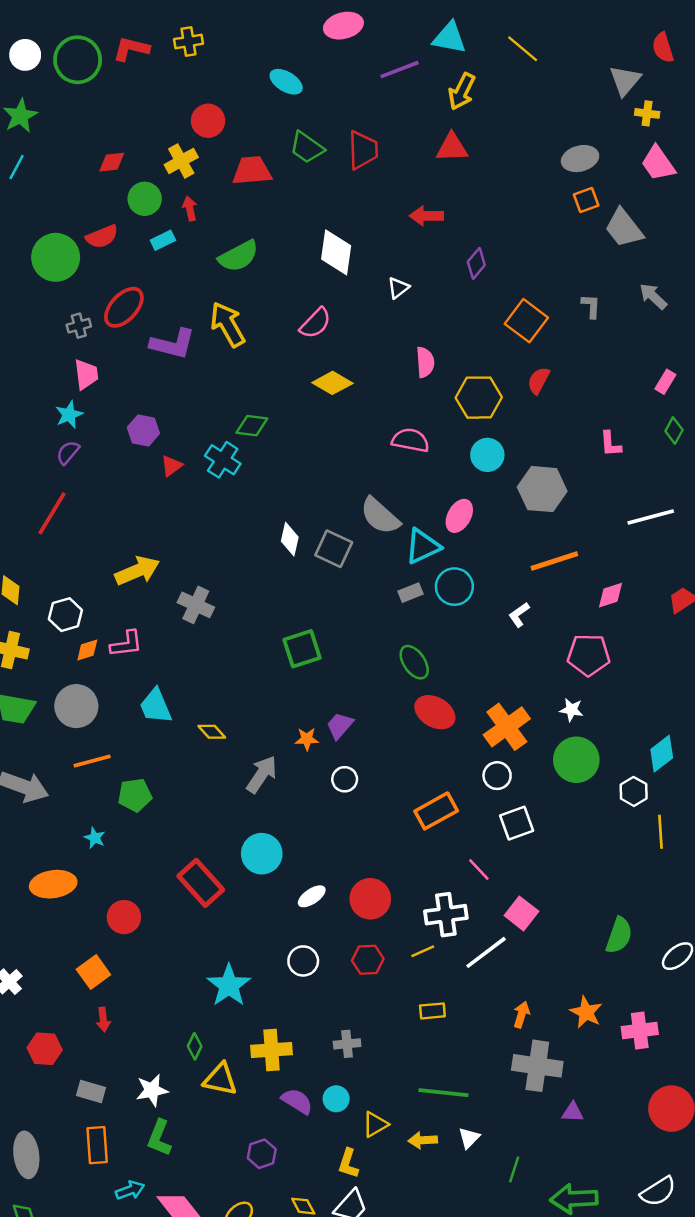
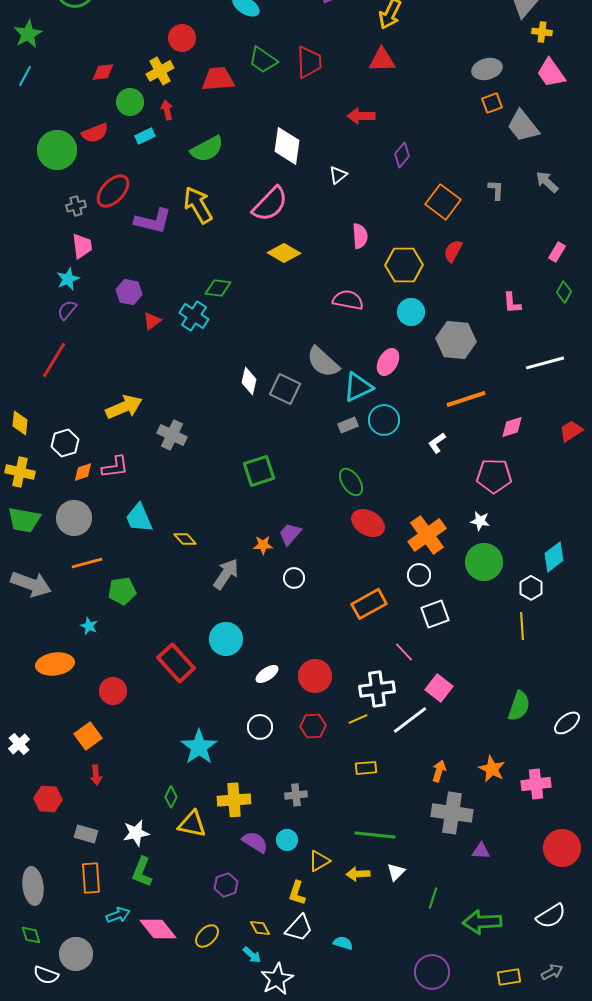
pink semicircle: (315, 323) -> (270, 204), size x1.4
yellow line: (660, 832) -> (522, 626), moved

